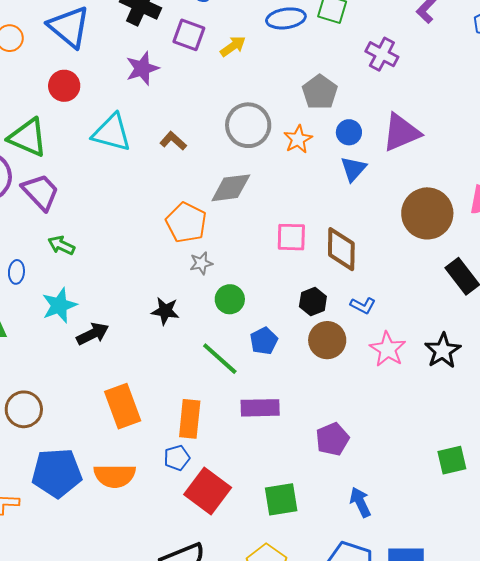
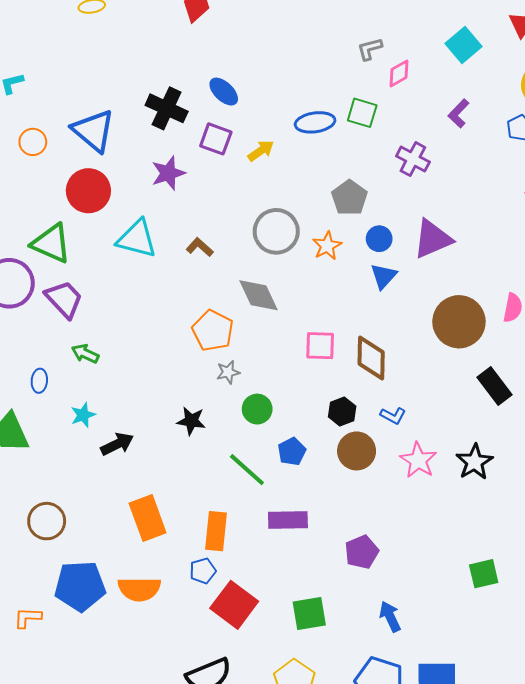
red circle: (64, 86) -> (88, 191), size x1.4
gray diamond: (231, 188) -> (258, 295), turned 72
cyan star: (59, 305) -> (83, 415), size x0.7

